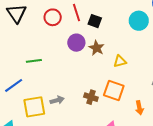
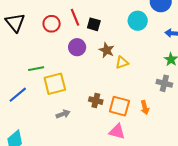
brown star: (97, 48) -> (107, 50), moved
orange square: (114, 90) -> (119, 106), moved
gray arrow: (57, 100) -> (63, 114), moved
yellow square: (34, 107) -> (55, 84), moved

